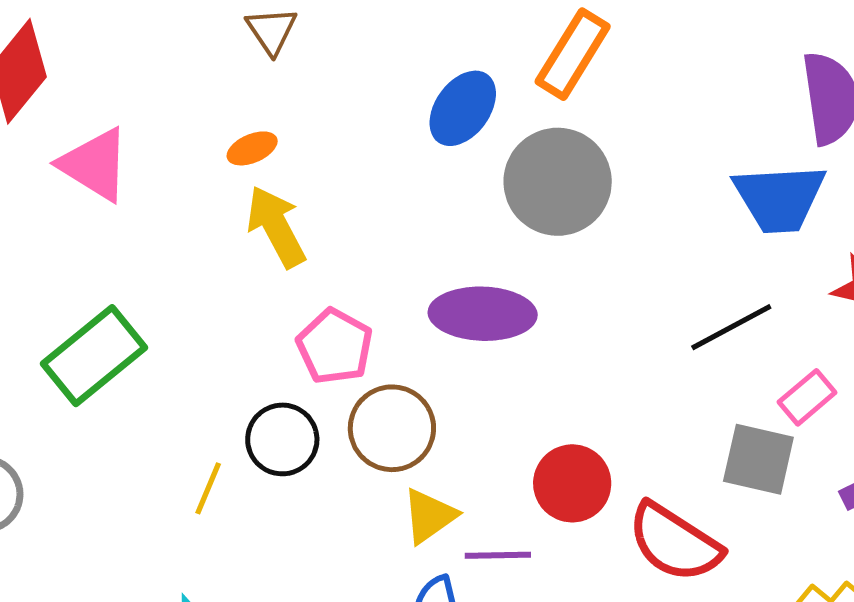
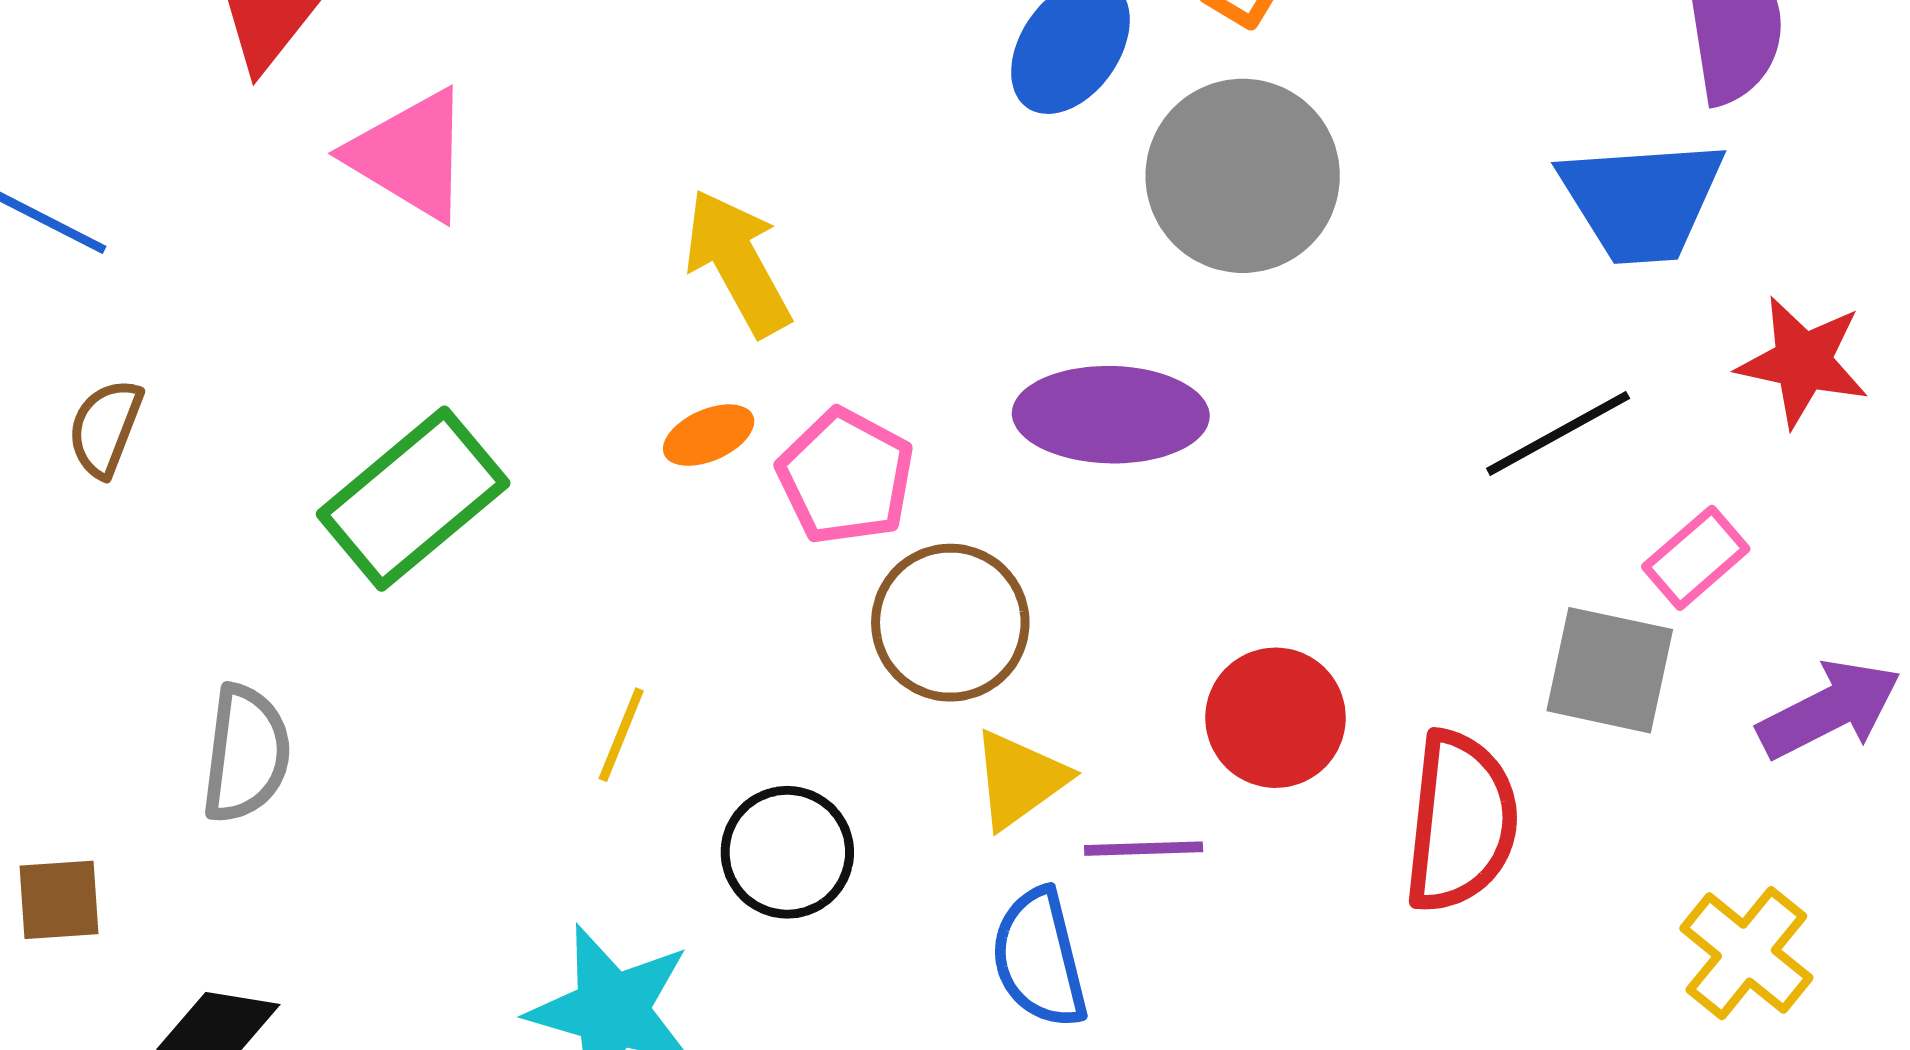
orange ellipse: (252, 148) -> (709, 435), moved
black circle: (282, 439) -> (787, 852), moved
red semicircle: (675, 543) -> (1461, 822), turned -116

